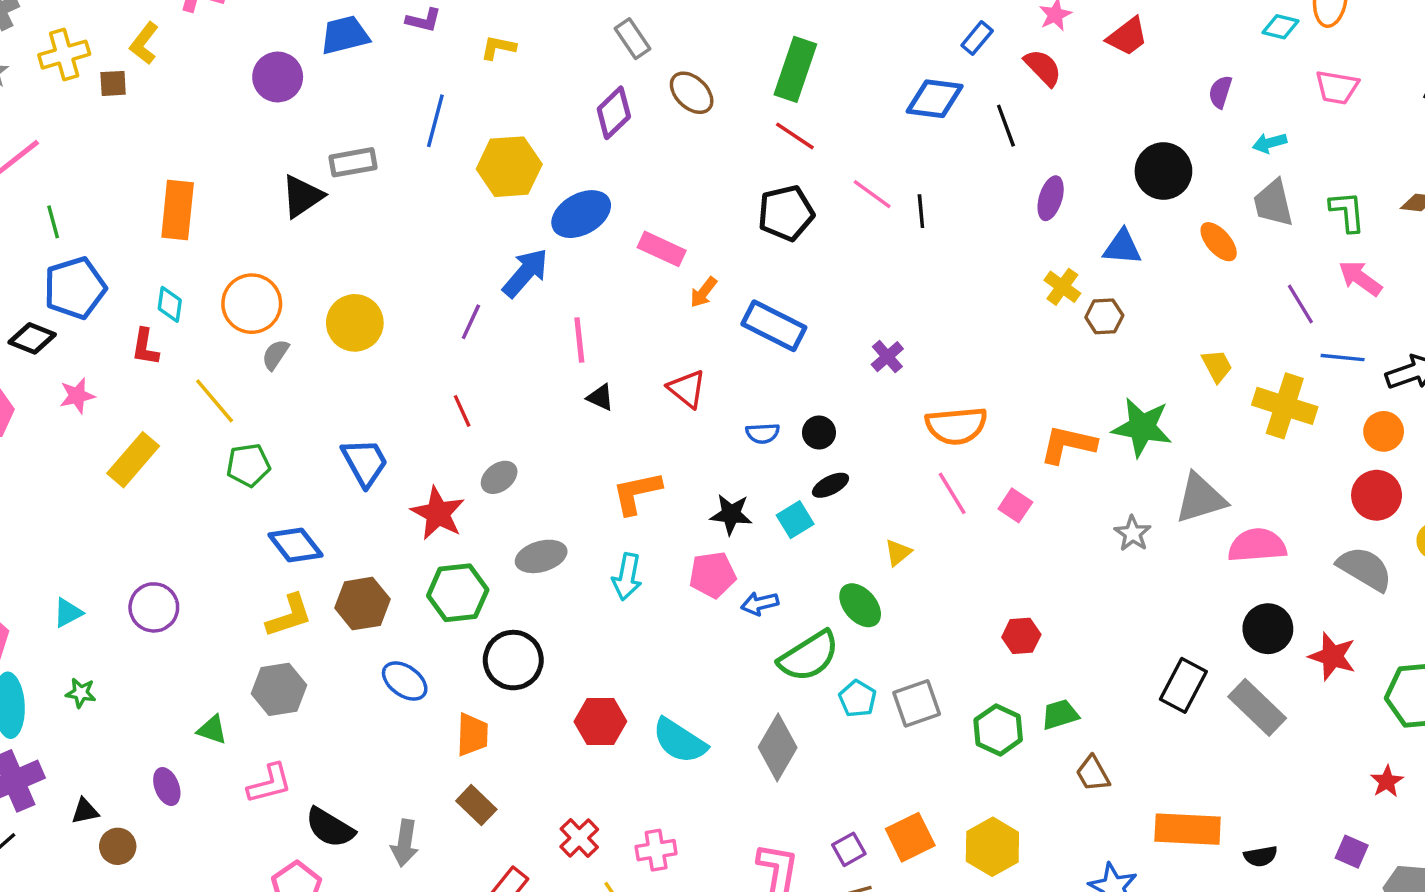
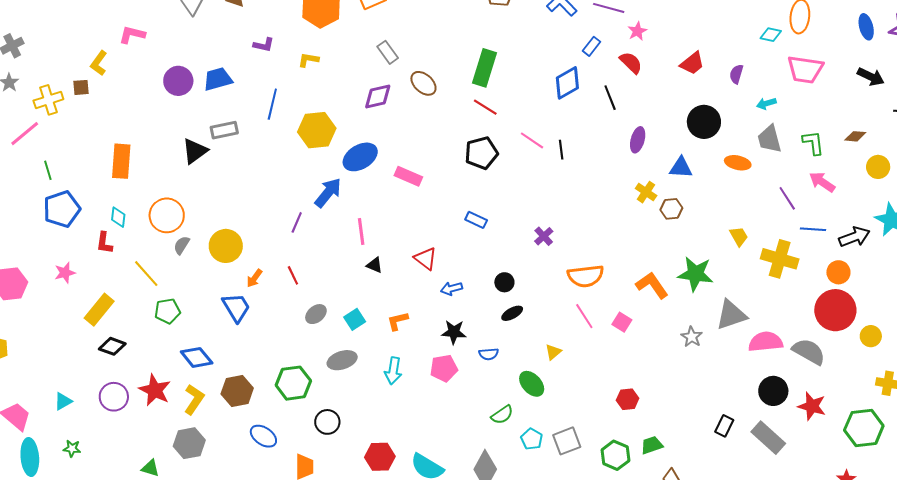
blue trapezoid: (345, 35) -> (218, 79), moved
red trapezoid: (1127, 36) -> (692, 63), moved
yellow cross: (64, 55) -> (48, 100), moved
pink trapezoid: (1337, 87) -> (805, 69), size x1.4
blue diamond: (935, 99) -> (567, 83), turned -36
purple diamond: (614, 113) -> (378, 96), turned 32
orange ellipse: (1219, 242) -> (738, 163), turned -35
orange arrow: (703, 292) -> (254, 278), moved
yellow circle: (355, 323) -> (226, 246), moved
blue rectangle: (774, 326) -> (476, 220), size x0.6
black diamond: (32, 338) -> (112, 346), moved
blue semicircle: (763, 433) -> (489, 354), moved
orange L-shape: (1068, 444) -> (652, 285), turned 44
orange L-shape: (637, 493) -> (398, 321), size x0.7
red circle: (1377, 495) -> (835, 310), size x1.4
red star: (438, 513) -> (155, 390), moved
cyan square: (795, 520) -> (355, 319), moved
gray semicircle: (1365, 569) -> (809, 352), moved
blue arrow: (760, 603) -> (451, 289), moved
yellow L-shape: (289, 616) -> (194, 399), turned -36
green semicircle: (809, 656) -> (502, 415), size x0.6
black circle: (513, 660) -> (327, 422), size x0.7
black rectangle: (1183, 685) -> (724, 426), size x0.7

